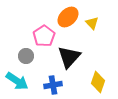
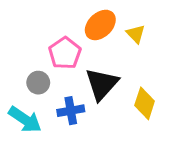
yellow diamond: (98, 82) -> (145, 103), moved
blue cross: (53, 85) -> (71, 111), moved

